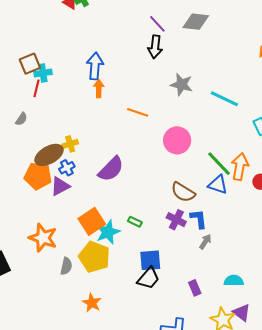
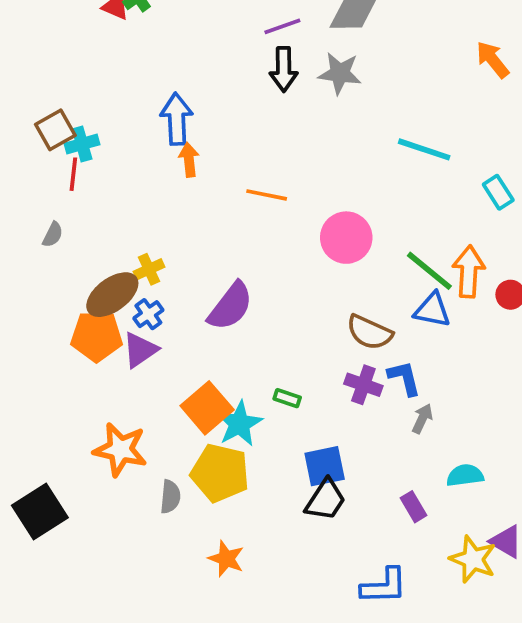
purple line: (157, 24) -> (282, 26), turned -60
gray star: (182, 85) -> (340, 73), moved
cyan semicircle: (234, 281) -> (465, 475), moved

